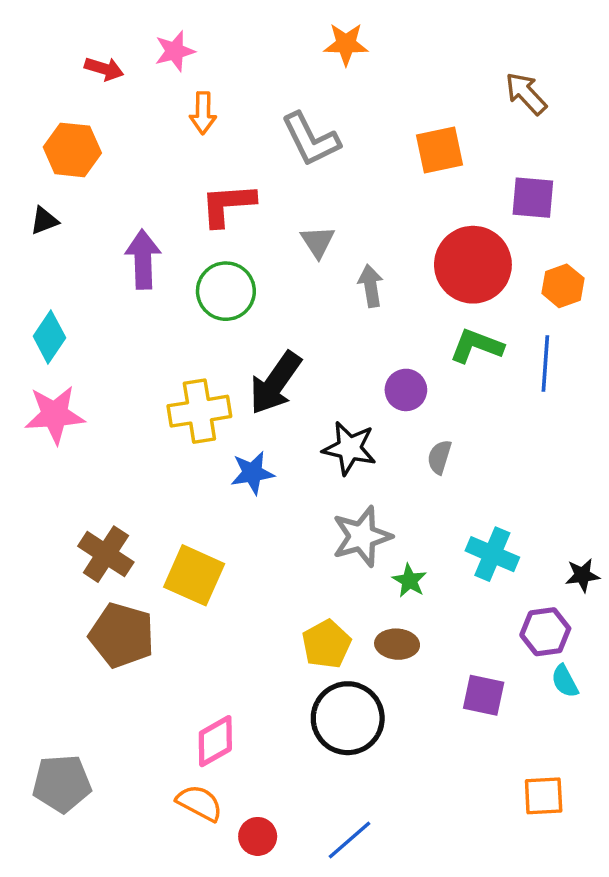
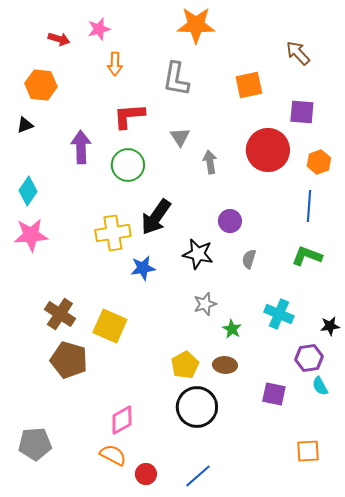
orange star: (346, 44) -> (196, 25), size x1.5
gray L-shape: (311, 139) -> (176, 79), turned 36
green L-shape: (476, 346) -> (307, 256), moved
gray star: (362, 536) -> (205, 304), size x0.7

